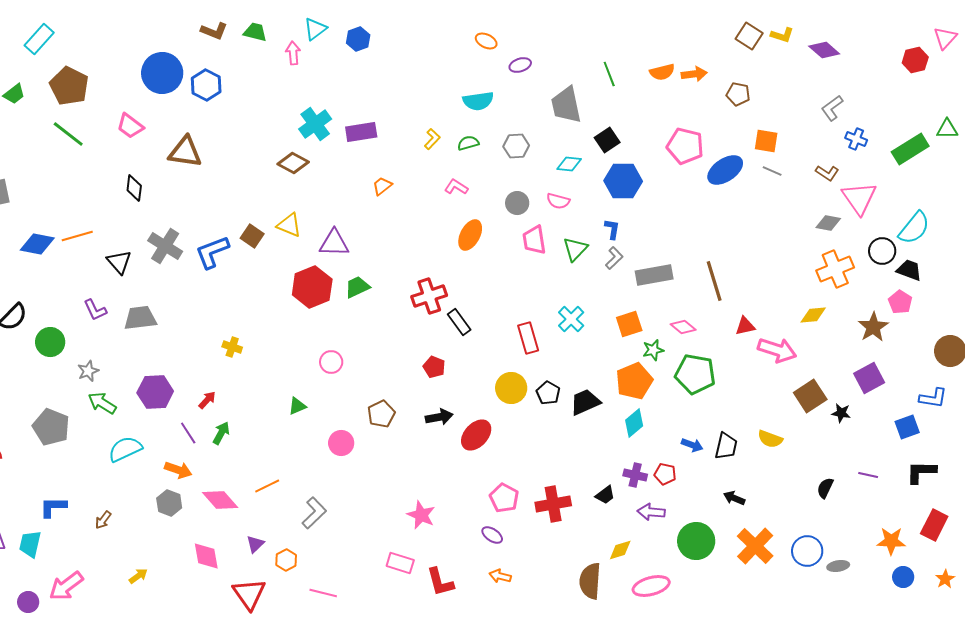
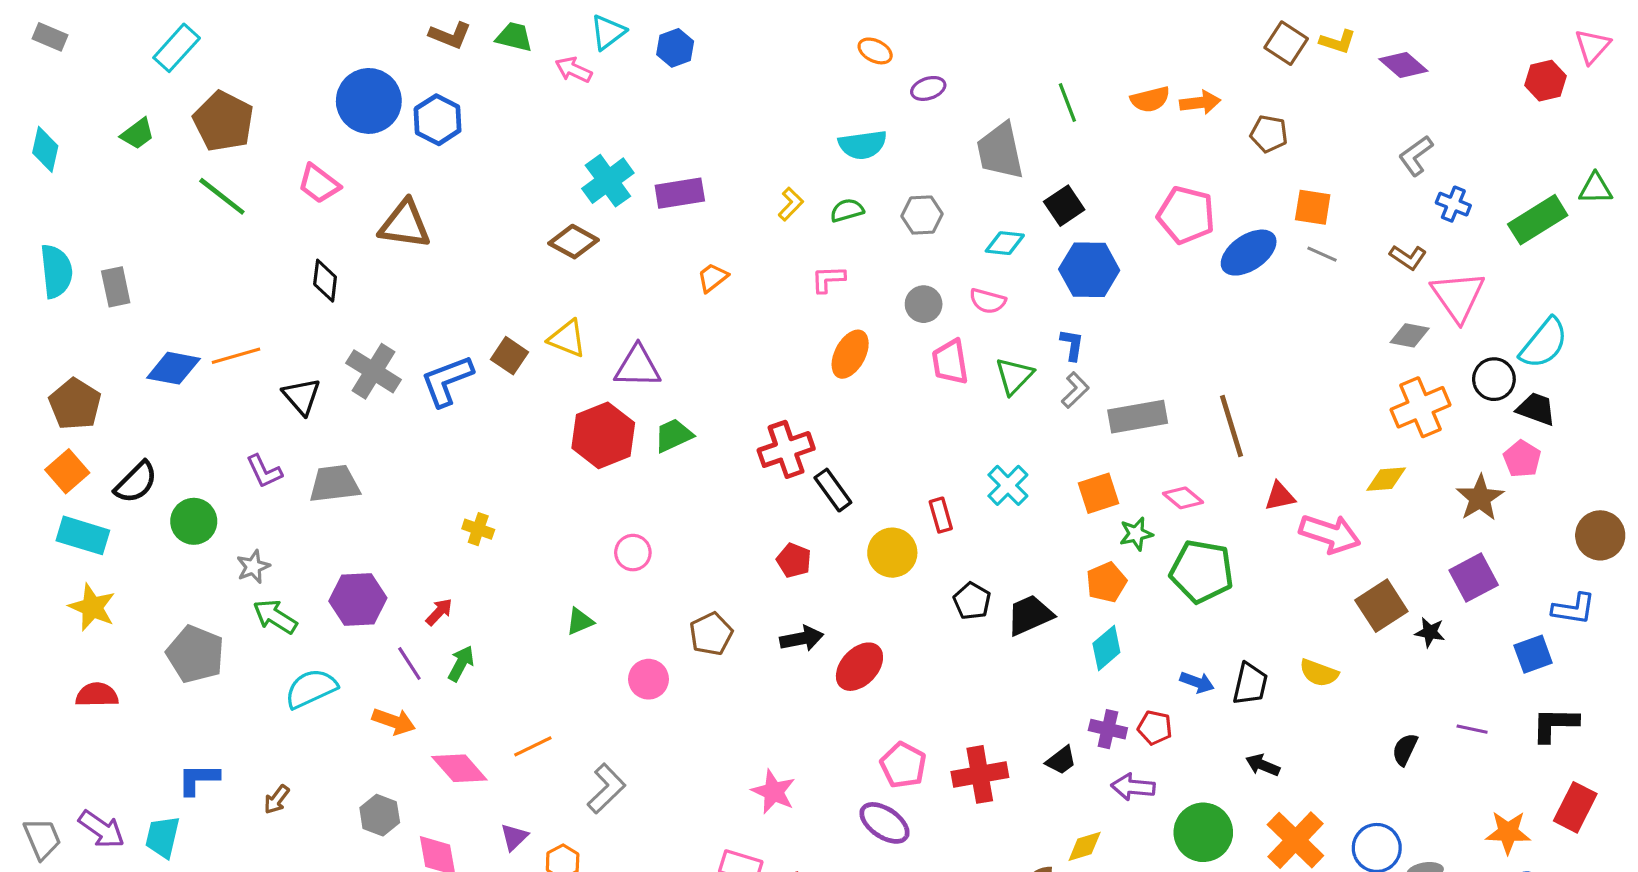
pink arrow: (293, 53) -> (574, 70), turned -60
pink L-shape: (456, 187) -> (828, 279), turned -35
red rectangle: (528, 338) -> (941, 515), size x0.7
orange pentagon: (634, 381) -> (1106, 582), size x0.7
yellow circle: (511, 388) -> (892, 553), moved
gray hexagon: (169, 503) -> (380, 815), moved
purple ellipse: (492, 535) -> (884, 823), size x1.5

